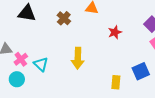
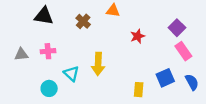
pink cross: (21, 59) -> (48, 51), moved, turned 32
cyan triangle: (41, 64) -> (71, 74), moved
cyan circle: (17, 79) -> (49, 88), moved

